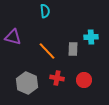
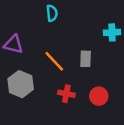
cyan cross: (91, 37) -> (112, 32), moved
gray hexagon: (27, 83) -> (21, 84), moved

